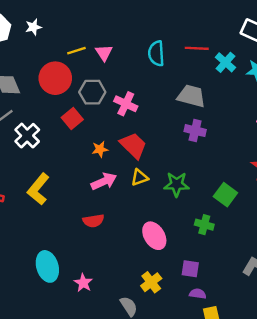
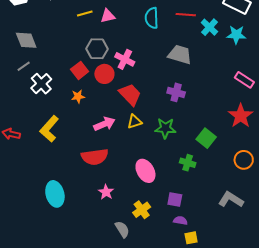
pink triangle: (104, 53) -> (108, 16), turned 49
red circle: (55, 78) -> (104, 74), moved, size x0.7
purple cross: (195, 131) -> (176, 92), moved
orange star: (100, 149) -> (78, 96), moved
red semicircle: (93, 221) -> (95, 157), size x1.5
pink star: (83, 283) -> (106, 192), moved

